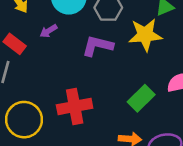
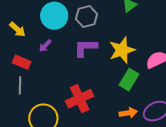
yellow star: (145, 35) -> (122, 50), moved

